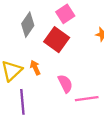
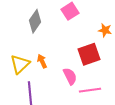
red square: (57, 40) -> (89, 54), moved, turned 35

